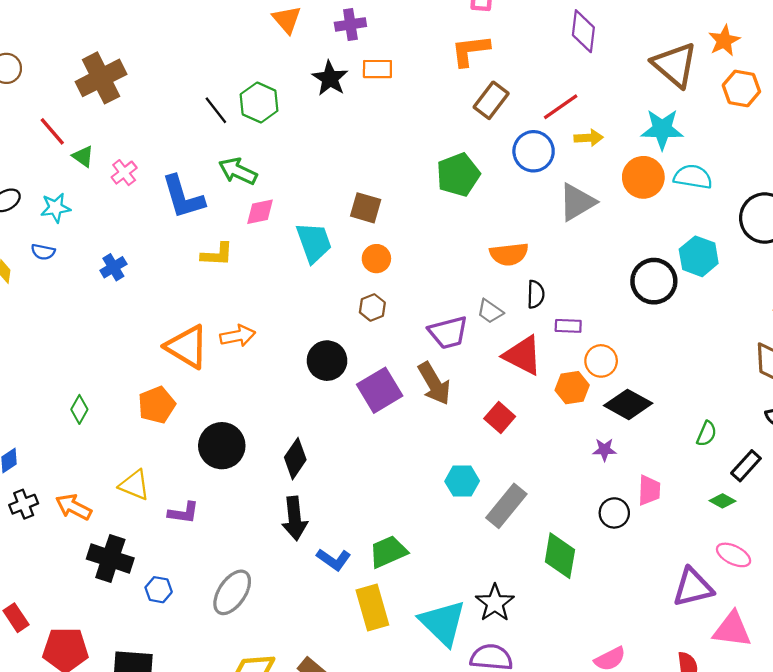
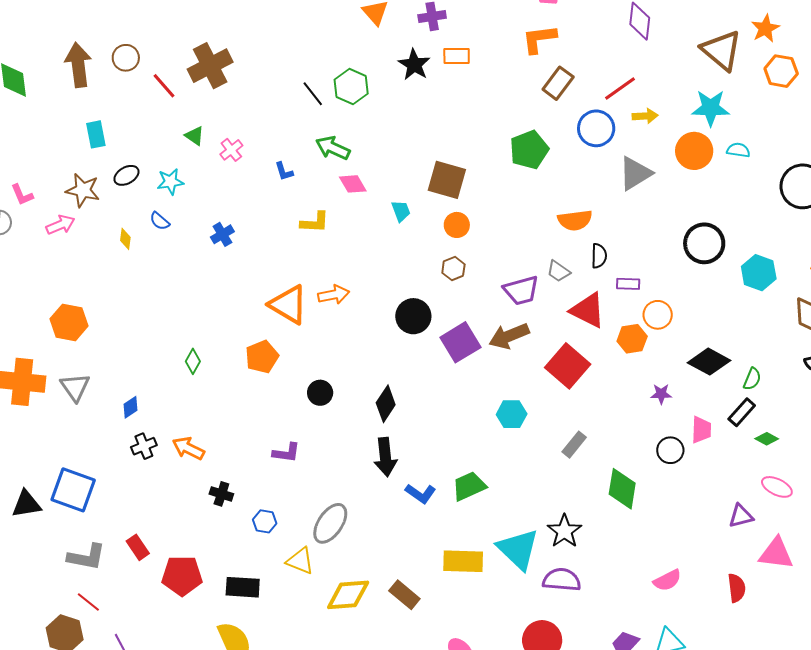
red line: (52, 131) -> (164, 86), moved
cyan semicircle: (693, 177) -> (738, 150), size x0.7
blue L-shape: (183, 197) -> (284, 171), size x0.5
brown square: (366, 208) -> (447, 180), size x1.4
pink diamond: (260, 212) -> (353, 184), turned 72
cyan trapezoid: (314, 242) -> (401, 211), size x0.6
blue semicircle: (43, 252) -> (160, 221), turned 30
cyan hexagon: (699, 256) -> (759, 273), moved
brown arrow: (434, 384) -> (509, 336), turned 99
black diamond: (628, 404) -> (709, 362), moved
red square: (500, 417) -> (568, 366), size x1.6
black circle: (222, 446) -> (320, 393), size x0.6
black rectangle: (746, 466) -> (742, 412), moved
cyan hexagon: (462, 481) -> (512, 414), moved
yellow triangle: (134, 485) -> (300, 561), moved
gray rectangle: (506, 506) -> (574, 445), size x0.7
black cross: (110, 559) -> (221, 494), size x0.6
purple triangle: (693, 587) -> (741, 516), size x0.7
yellow rectangle: (372, 607) -> (463, 561), moved, turned -72

